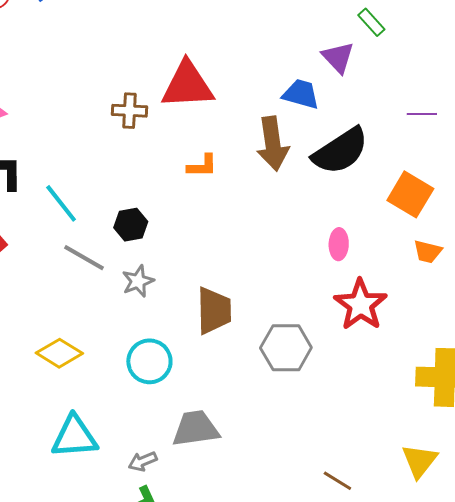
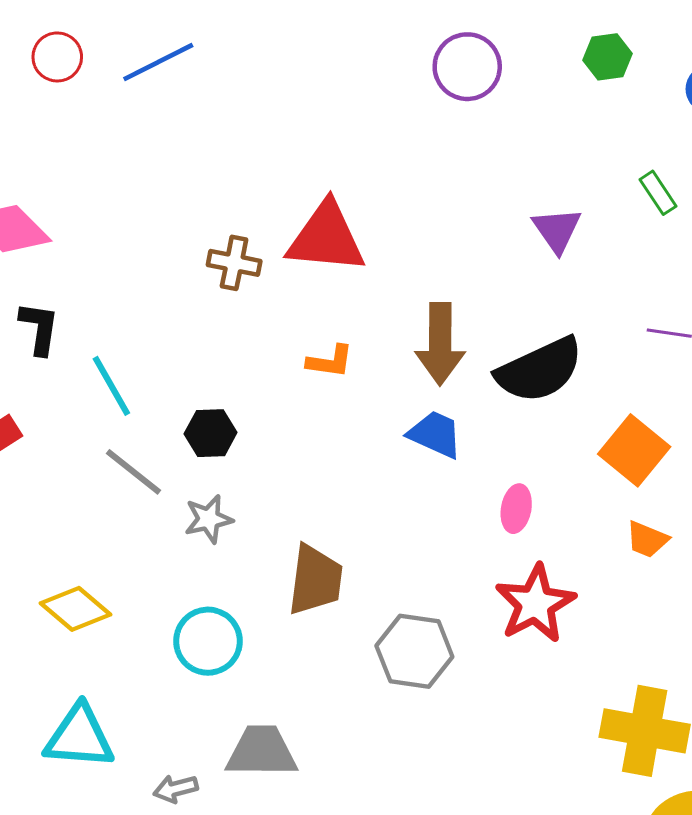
green rectangle: (371, 22) -> (658, 193), moved
blue trapezoid: (301, 94) -> (435, 434), moved

